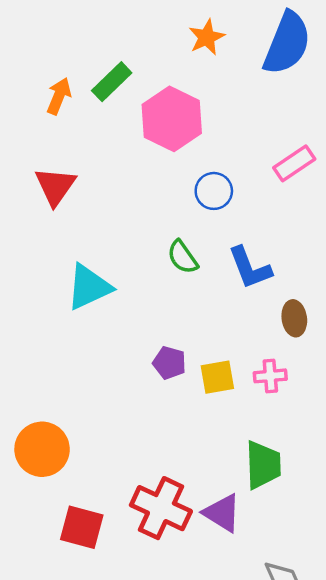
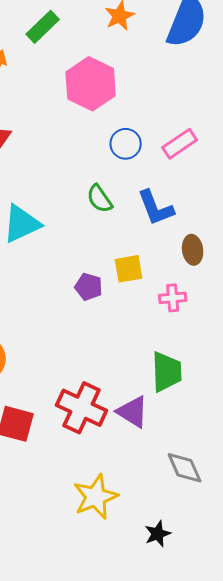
green rectangle: (112, 82) -> (43, 27), moved
pink rectangle: (294, 163) -> (180, 144), moved
yellow square: (217, 377) -> (129, 269), moved

